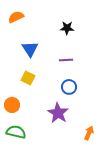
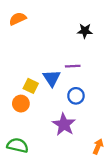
black star: (67, 28) -> (85, 31), moved
blue triangle: (30, 49) -> (52, 78), moved
orange circle: (12, 105) -> (21, 104), moved

